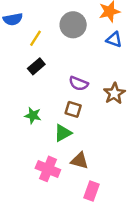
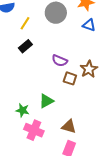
brown square: (73, 109) -> (70, 78), moved
green star: (33, 115) -> (23, 110), moved
brown triangle: (80, 161) -> (69, 126), moved

